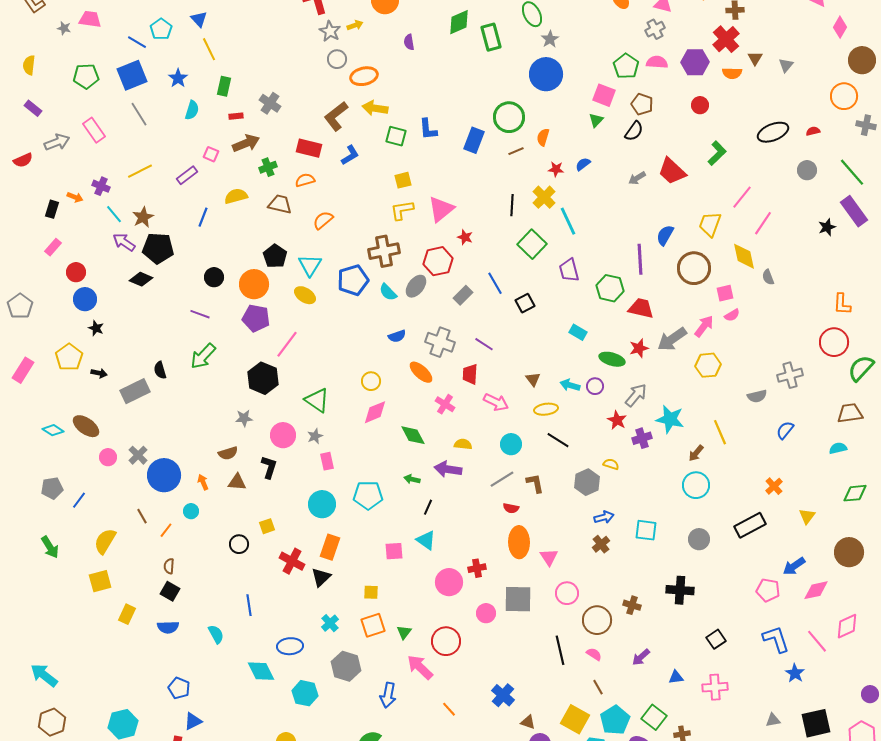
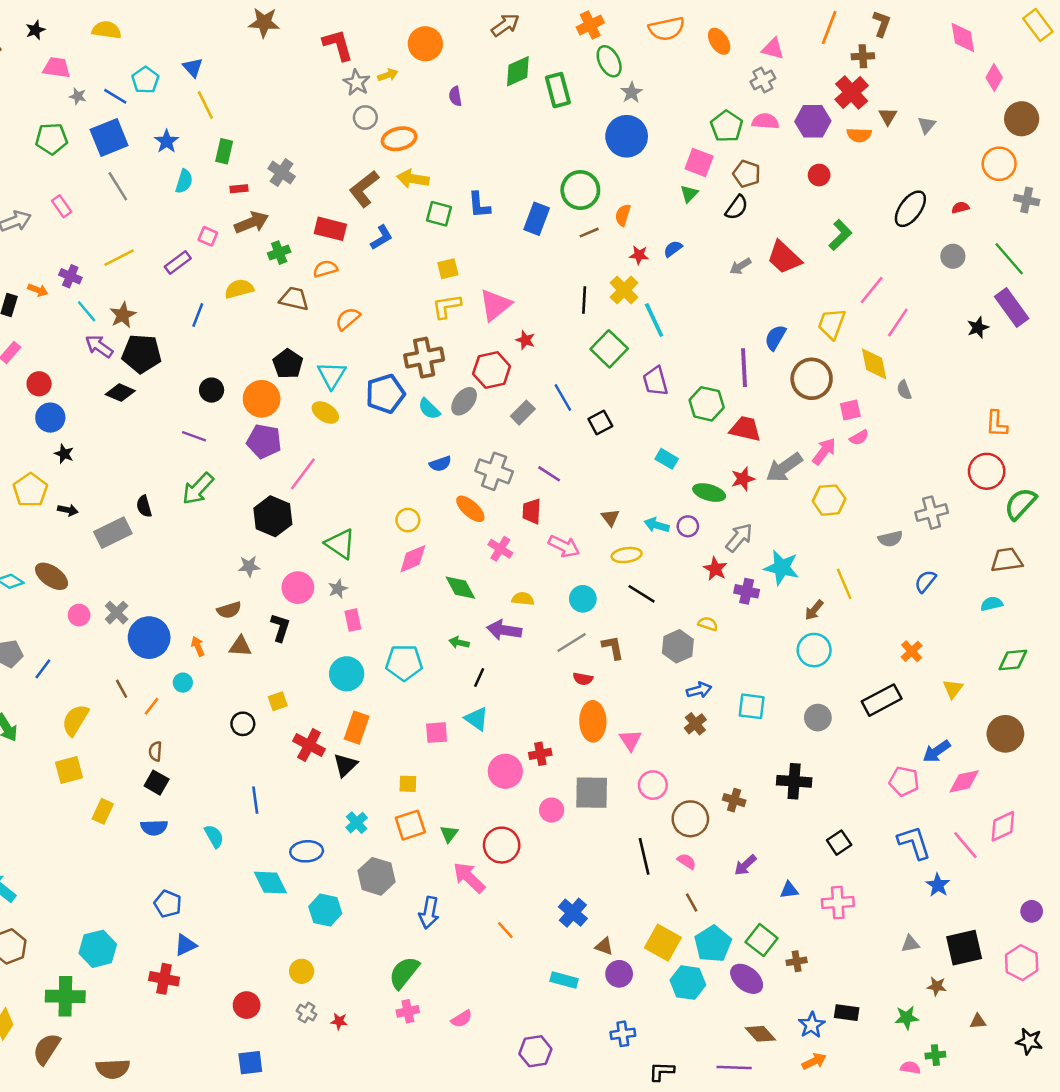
gray star: (64, 28) -> (78, 96), moved
pink rectangle: (94, 130) -> (62, 206), size x0.7
black ellipse: (773, 132) -> (910, 209), turned -32
purple cross: (642, 438) -> (747, 591), turned 30

